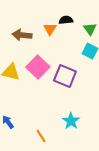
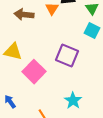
pink square: (38, 67) -> (34, 72), moved

